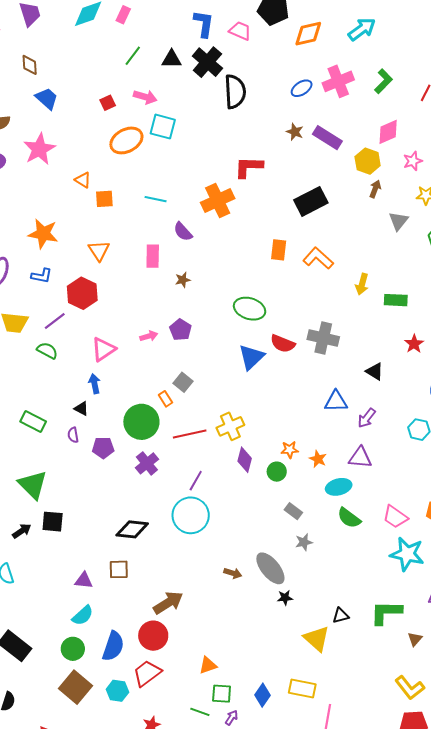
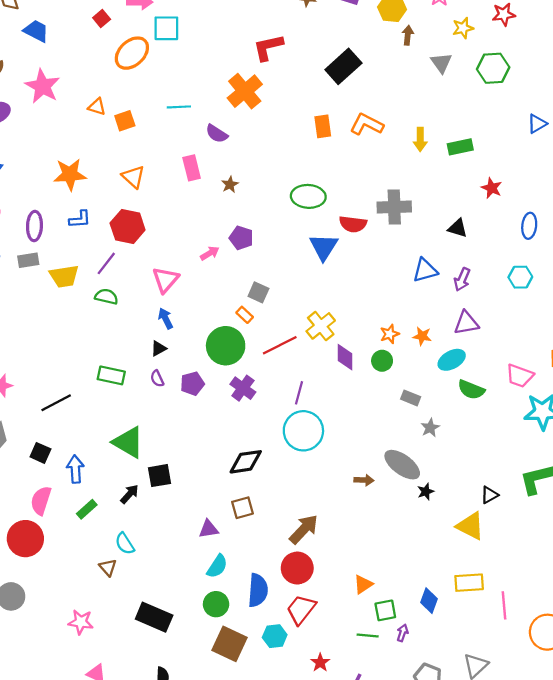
black triangle: (81, 409) -> (159, 348), turned -42

